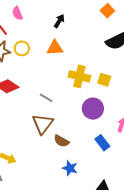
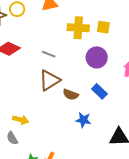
brown triangle: (43, 124) -> (49, 80), turned 30
blue rectangle: (102, 143) -> (99, 91), moved

